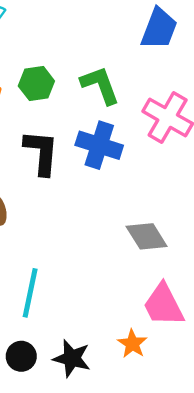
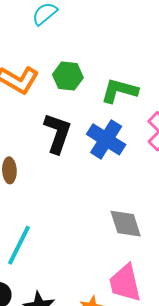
green L-shape: (100, 85) -> (119, 91), turned -69

